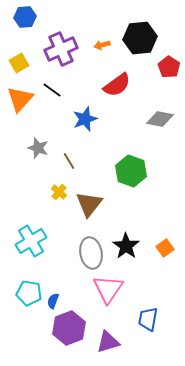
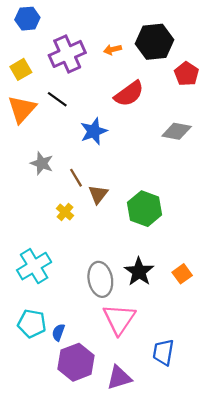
green hexagon: (131, 171) -> (145, 209), moved
brown triangle: (89, 204) -> (98, 194), moved, size x0.7

